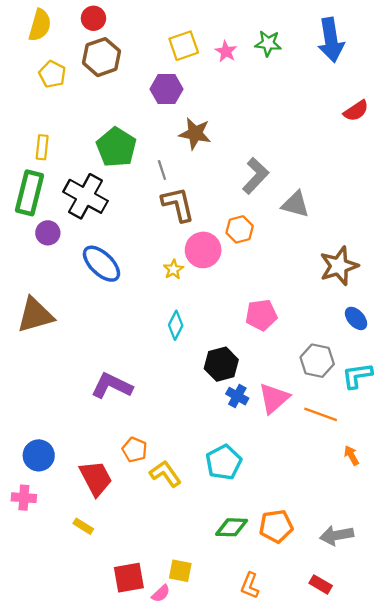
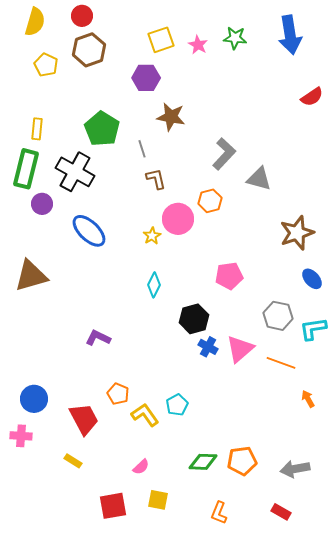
brown L-shape: (178, 204) -> (156, 179), size x0.7
purple L-shape: (112, 386) -> (98, 338), size x0.7
cyan pentagon: (224, 462) -> (177, 405), moved, size x0.7
pink semicircle: (161, 594) -> (141, 467), moved

